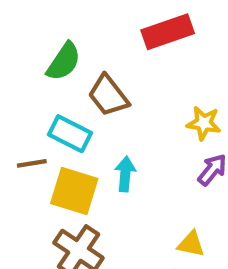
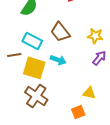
brown trapezoid: (108, 95) -> (60, 32), moved
cyan arrow: (125, 174) -> (58, 60), turned 105

